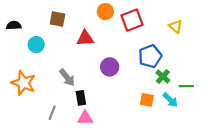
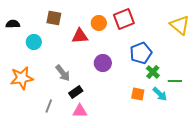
orange circle: (105, 12) -> (99, 23), moved
yellow triangle: (176, 26) -> (180, 25), moved, size x1.5
orange star: (23, 83) -> (22, 78), turned -30
black rectangle: (81, 98) -> (76, 92), turned 64

